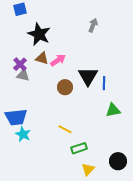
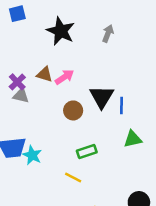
black star: (39, 34) -> (61, 31), moved
yellow line: (65, 129) -> (73, 178), moved
cyan star: (23, 134) -> (32, 155), moved
green rectangle: (79, 148) -> (87, 151), moved

